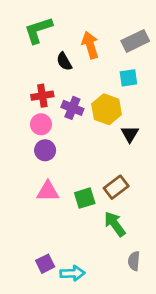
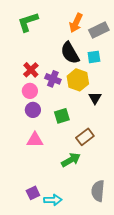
orange arrow: (90, 45) -> (76, 23), moved, turned -138
black semicircle: (64, 61) -> (70, 53), moved, size x1.6
red cross: (42, 96) -> (31, 70), turned -35
green square: (85, 198) -> (62, 116), moved
green arrow: (115, 224) -> (71, 160), moved, turned 96
gray semicircle: (134, 261) -> (98, 191), size x1.5

